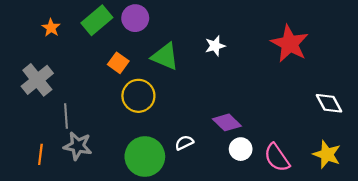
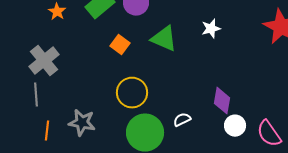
yellow circle: (138, 96) -> (132, 93), moved
gray line: (66, 116) -> (36, 95), moved
purple diamond: (227, 122) -> (222, 101), turned 56

